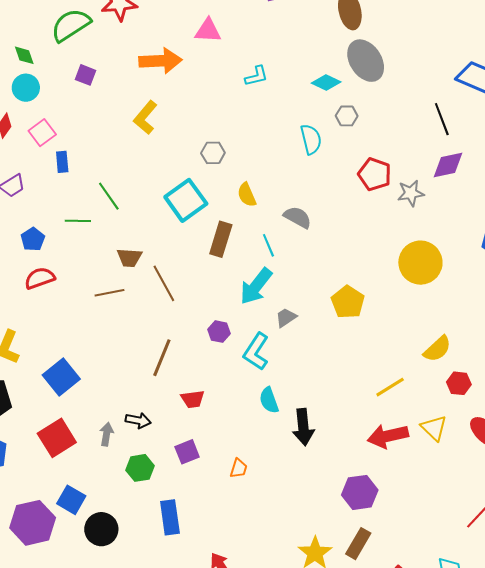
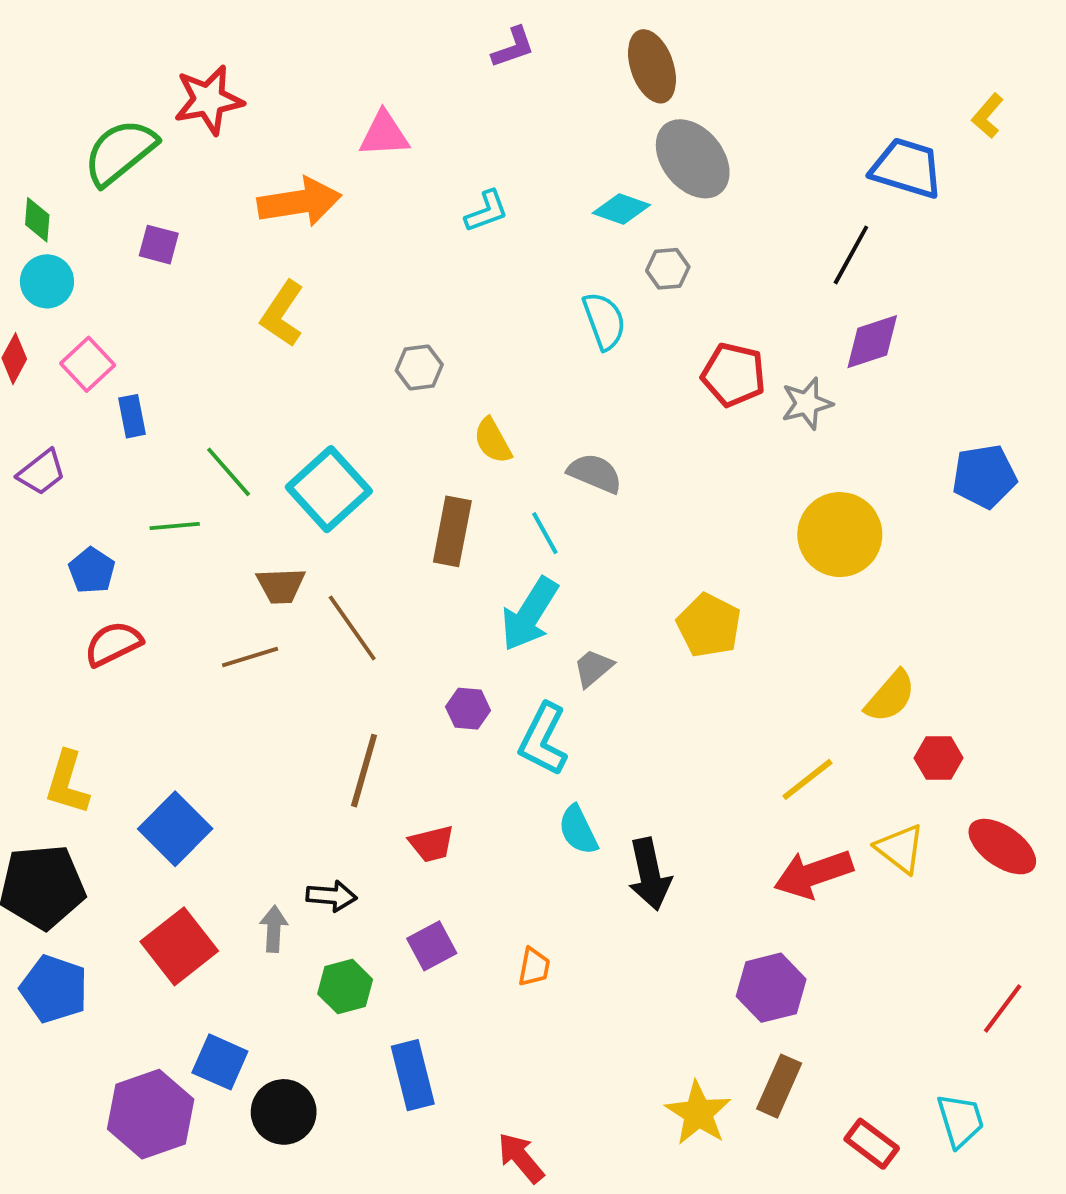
green diamond: (24, 55) -> (37, 220), turned 30
black line: (442, 119) -> (851, 255), turned 56
cyan square: (186, 200) -> (329, 489), moved

